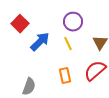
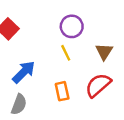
blue arrow: (40, 42) -> (24, 72), moved

